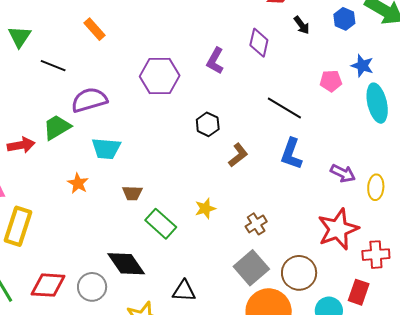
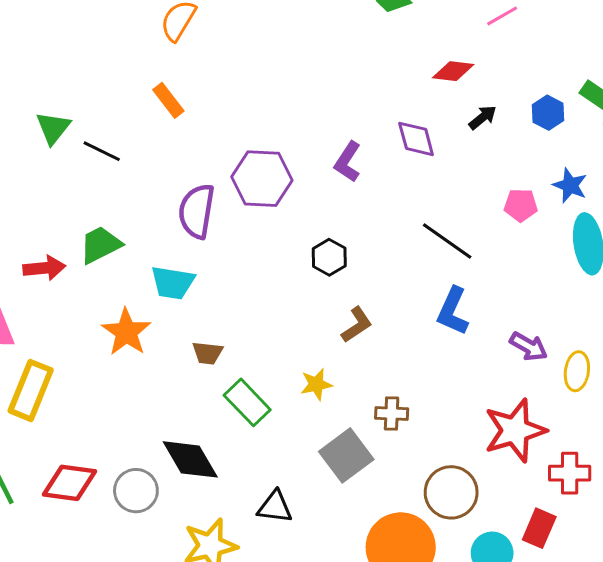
black arrow: (302, 25) -> (483, 117), turned -96
green triangle: (20, 37) -> (53, 128), moved
purple diamond: (259, 43) -> (416, 139), turned -32
purple semicircle: (89, 100) -> (197, 211), moved, turned -69
brown L-shape: (238, 155) -> (357, 325), moved
orange star: (78, 183) -> (126, 332), size x1.5
brown cross: (256, 224) -> (392, 414), turned 30
gray square: (251, 268) -> (346, 455), moved

